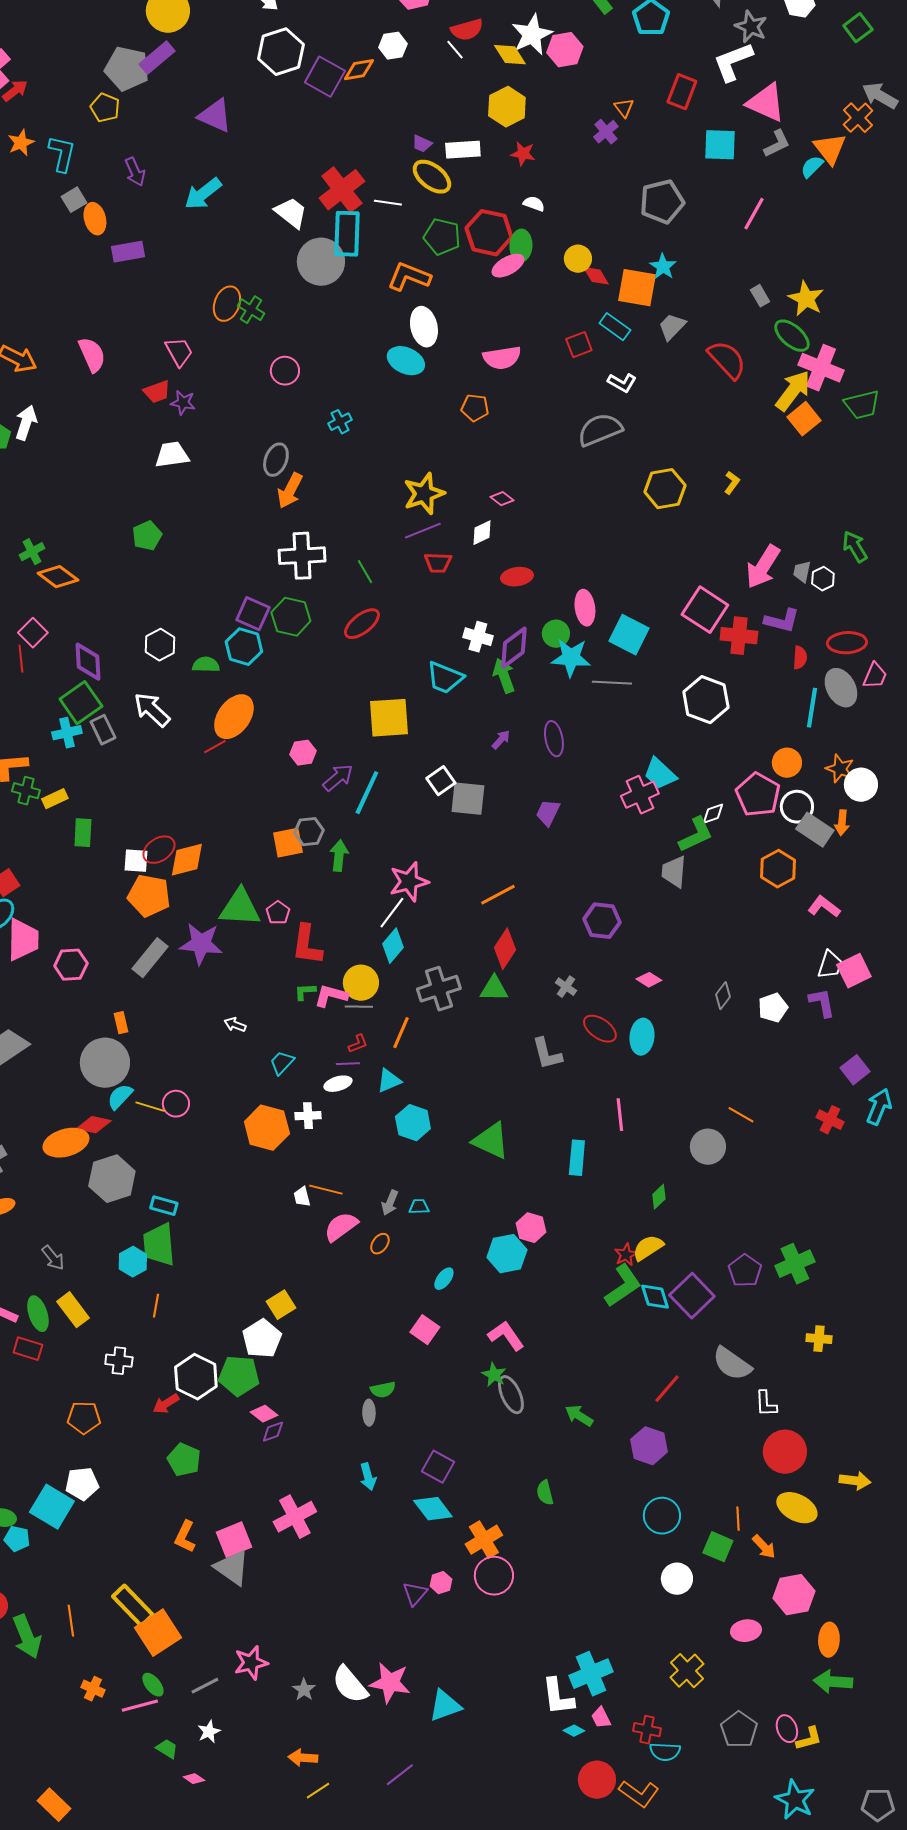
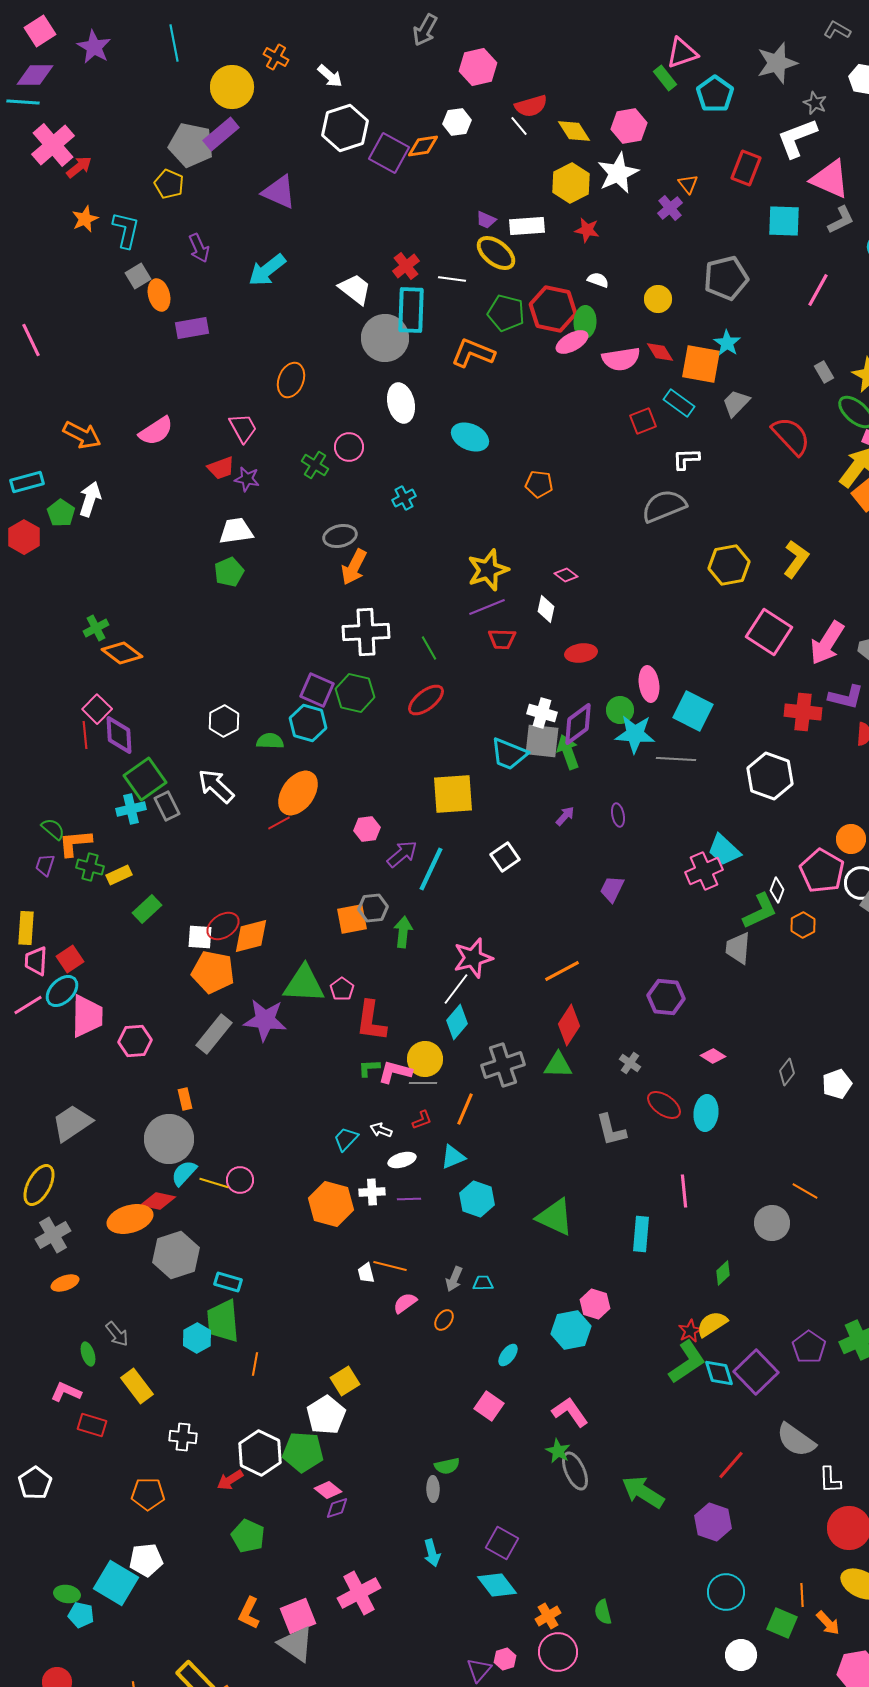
gray star: (751, 27) -> (815, 103), size x0.7
white star: (532, 35) -> (618, 173), moved
red cross: (342, 190) -> (406, 266), size x0.6
yellow circle: (578, 259) -> (658, 299), moved
green cross: (251, 310) -> (315, 465), moved
white ellipse: (424, 327) -> (401, 403), moved
pink semicircle: (92, 355) -> (156, 431), turned 81
pink semicircle: (502, 358) -> (621, 359), moved
white L-shape: (622, 383) -> (686, 459), turned 148
gray ellipse: (276, 460) -> (340, 536), turned 56
yellow L-shape: (732, 483) -> (796, 559), size x1.6
white diamond: (482, 533) -> (546, 609), turned -52
green pentagon: (147, 536) -> (229, 572), moved
pink square: (705, 610) -> (769, 632), moved
purple diamond: (88, 662) -> (119, 735), moved
purple ellipse: (554, 739) -> (618, 815), size x0.7
gray square: (468, 799) -> (542, 741), moved
white diamond: (713, 814) -> (777, 890), turned -50
green rectangle: (83, 833) -> (147, 909), turned 44
orange hexagon: (778, 869) -> (803, 925), moved, size x0.7
white arrow: (235, 1025) -> (381, 1130), moved
purple line: (348, 1064) -> (409, 1199), moved
pink semicircle: (341, 1227) -> (405, 1303), size x0.7
orange line: (156, 1306) -> (255, 1364), moved
green ellipse: (38, 1314) -> (88, 1354), moved, size x0.7
green arrow: (579, 1416) -> (643, 1492), size x1.5
green semicircle: (545, 1493) -> (603, 1612), moved
orange cross: (484, 1540) -> (548, 1616), size x0.7

